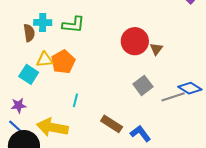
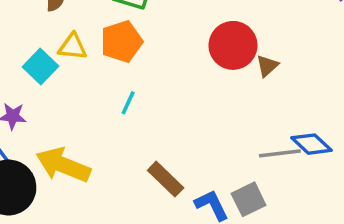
orange pentagon: (63, 62) -> (122, 42), moved
gray square: (143, 85) -> (249, 199), moved
cyan line: (75, 100) -> (128, 103), moved

